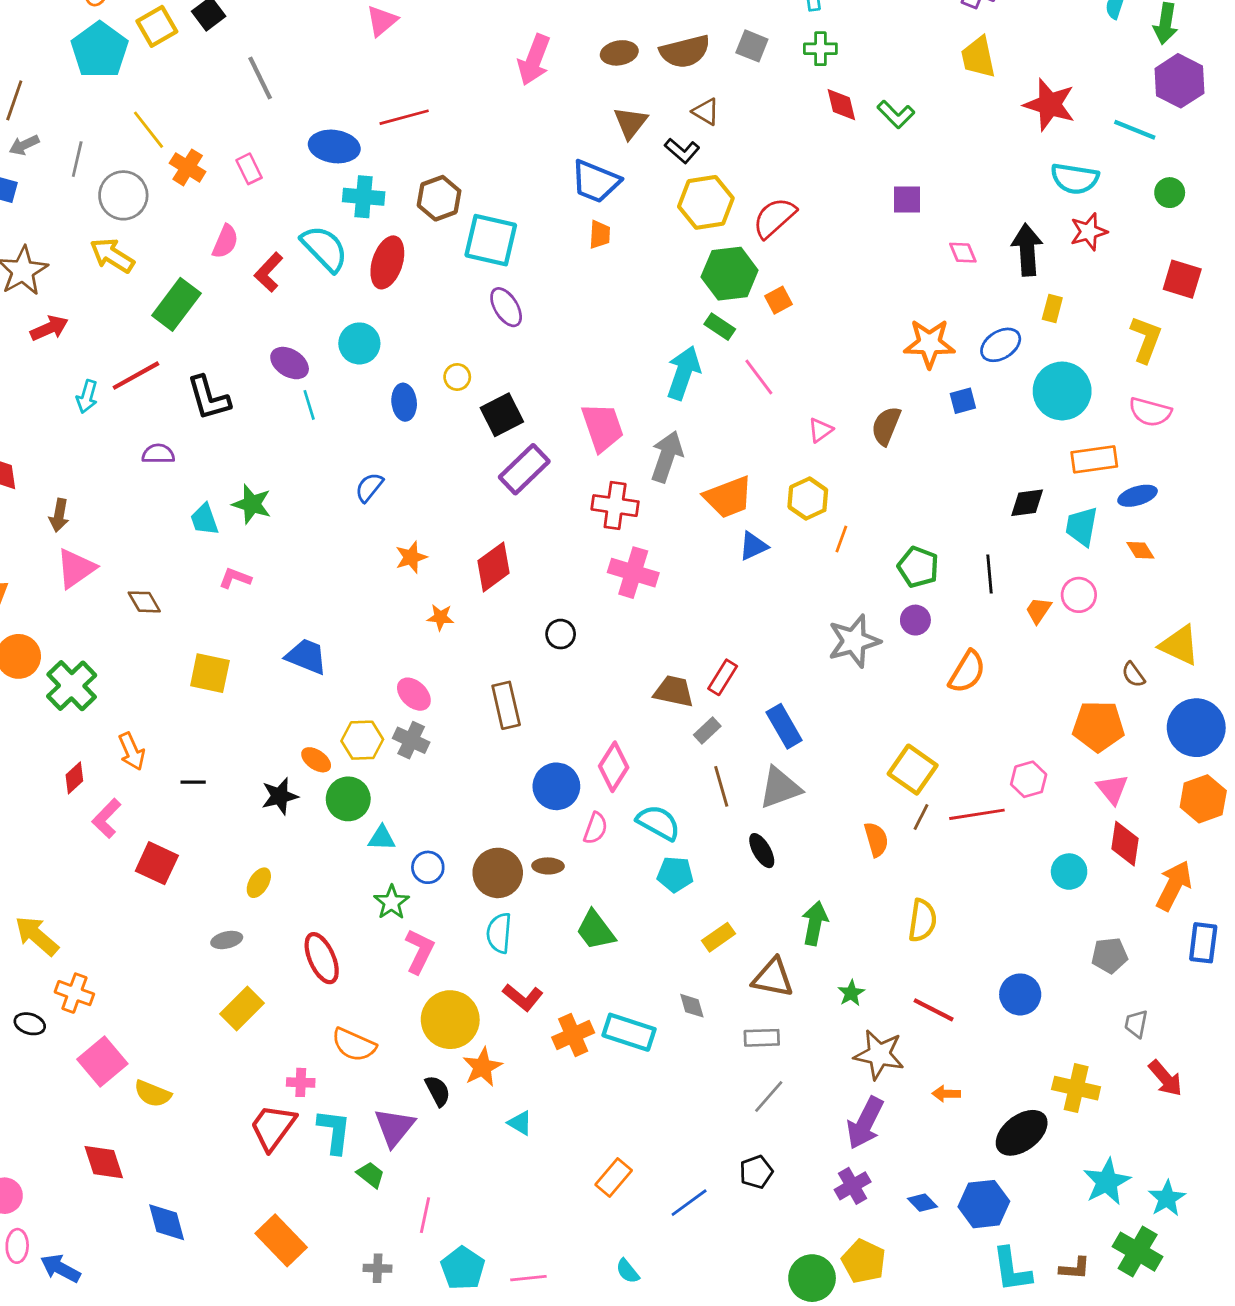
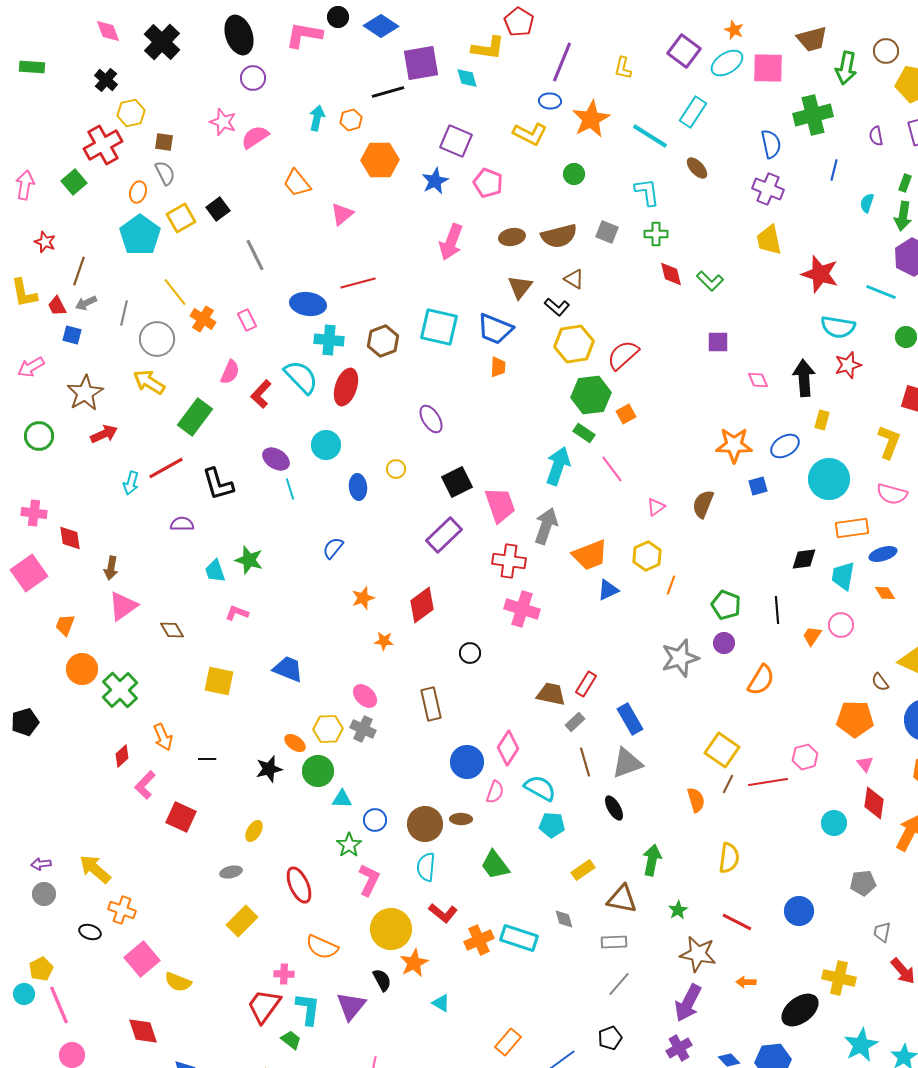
cyan square: (491, 240) -> (439, 327), moved
black square: (502, 415) -> (457, 482), moved
pink triangle: (1112, 789) -> (865, 764), size x0.7
green trapezoid: (371, 1175) -> (291, 1040), moved

